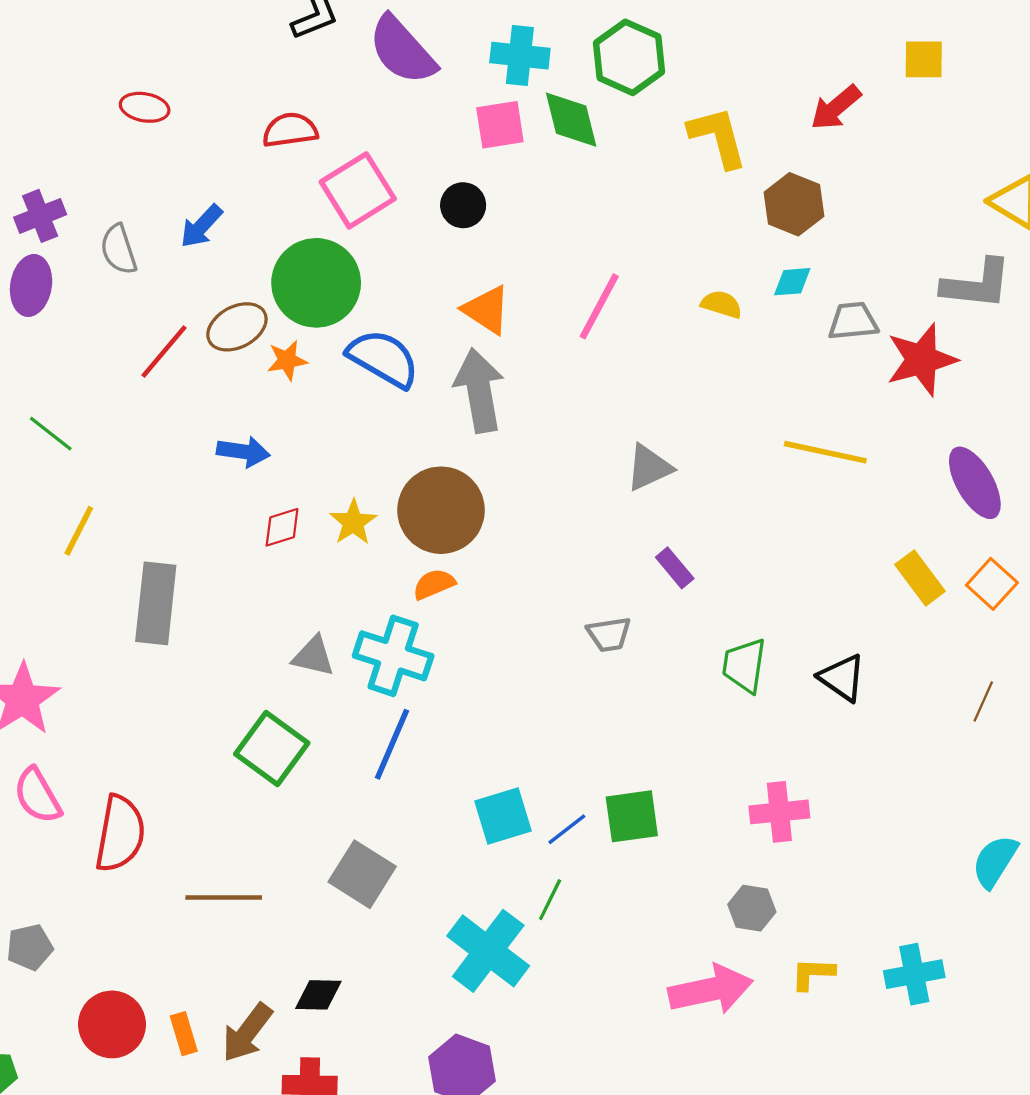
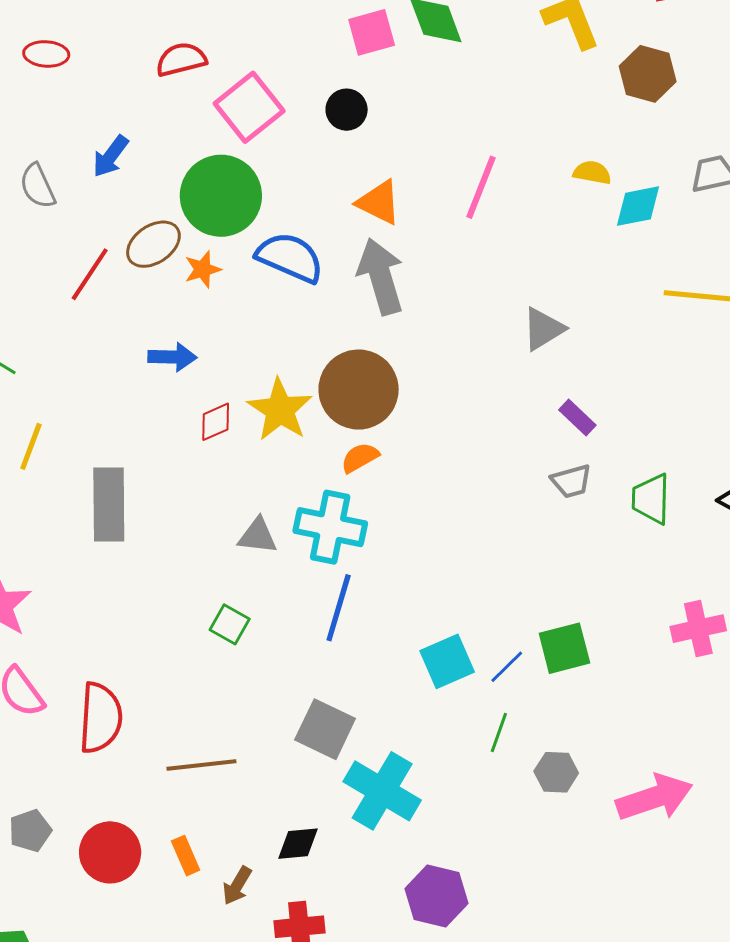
cyan diamond: (792, 282) -> (638, 206), moved, size x1.4
yellow star: (353, 522) -> (280, 410), size x1.5
gray trapezoid: (609, 634) -> (571, 481), moved
green square: (272, 749) -> (230, 624), size x0.6
gray hexagon: (752, 908) -> (556, 772), moved
cyan cross: (488, 951) -> (382, 791), moved
red circle: (112, 1024) -> (110, 852), moved
brown arrow: (247, 1033) -> (237, 886), size x0.7
orange rectangle: (184, 1034) -> (186, 856), moved

